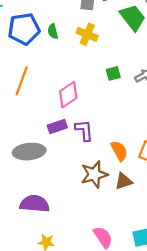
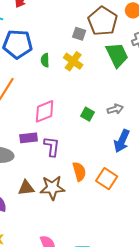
green semicircle: (53, 31) -> (45, 60), moved
green square: (113, 73) -> (87, 114), moved, turned 32
brown triangle: (124, 181) -> (26, 188), moved

